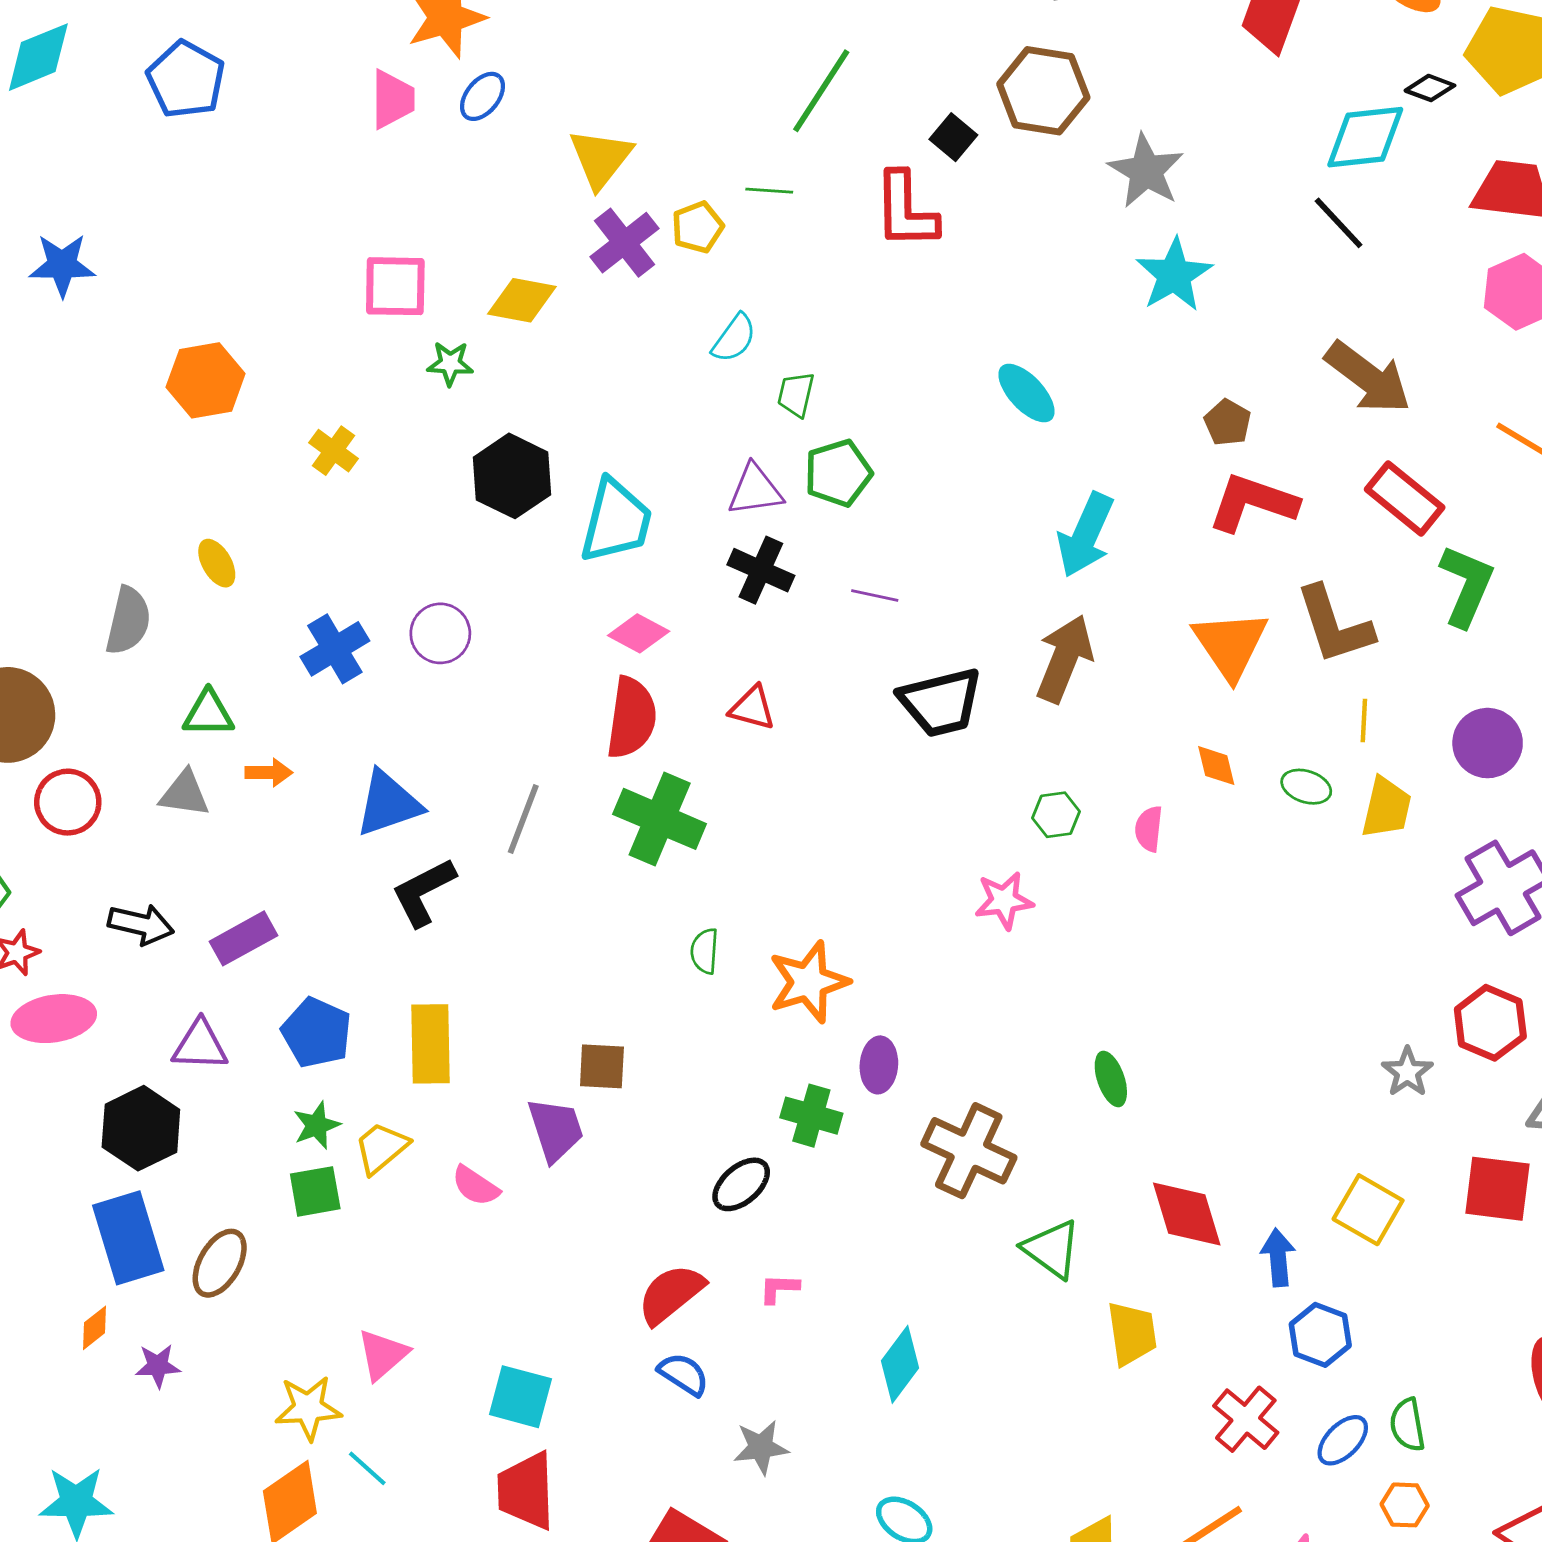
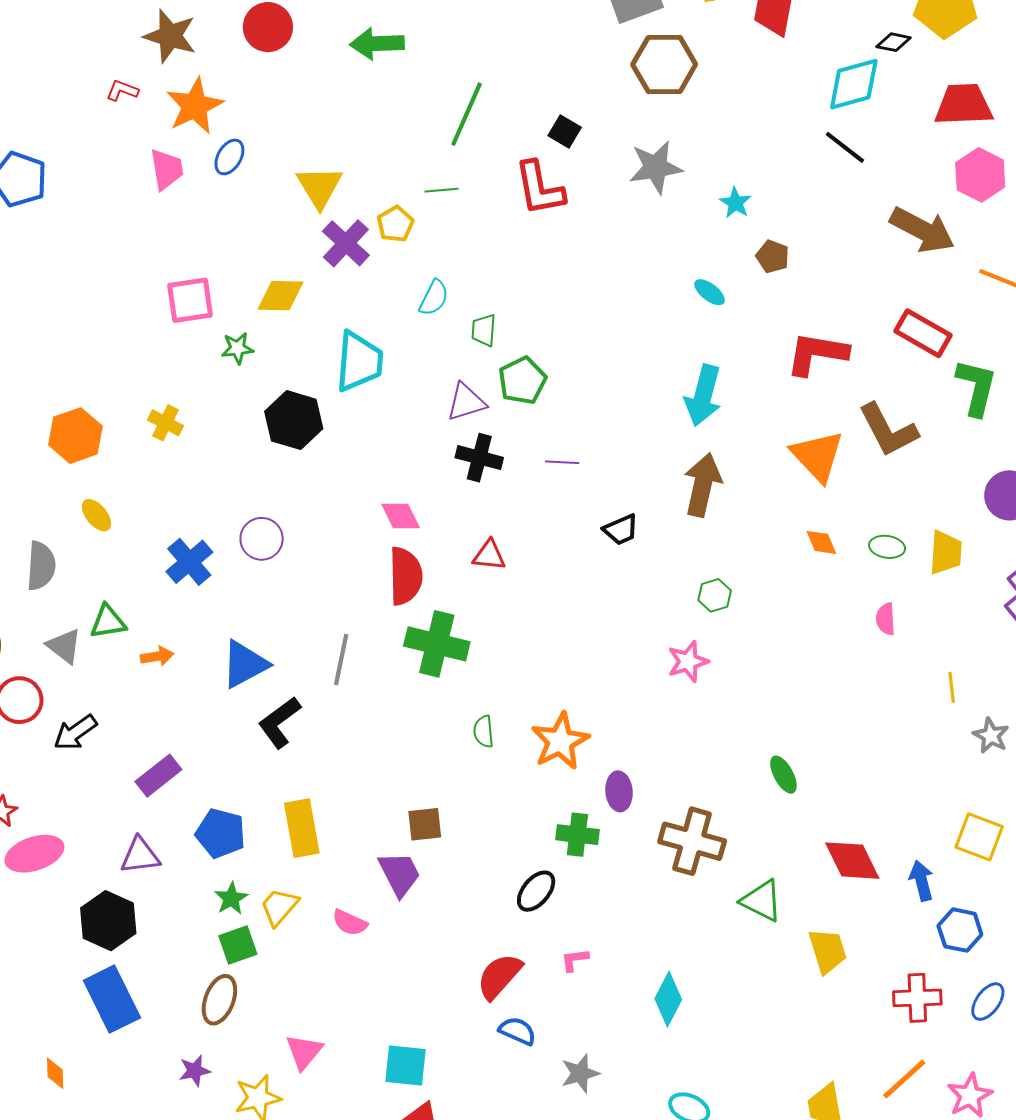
brown hexagon: (1043, 91) -> (664, 65), moved
gray star: (1146, 171) -> (656, 167), moved, turned -30
cyan star: (1174, 275) -> (735, 203), size x0.6
brown arrow: (1368, 378) -> (922, 230), moved
orange hexagon: (206, 380) -> (75, 436), moved
cyan ellipse: (1026, 393) -> (710, 292), moved, size x0.7
brown pentagon: (1228, 423) -> (773, 257), moved
cyan trapezoid: (616, 521) -> (359, 362), moved
pink diamond: (639, 633) -> (401, 516), turned 45
black trapezoid: (941, 702) -> (621, 530), size x0.6
yellow line: (1364, 721) -> (952, 687), moved
gray triangle: (184, 794) -> (64, 646), moved, turned 39
pink semicircle: (1149, 829) -> (886, 619), moved
black arrow: (141, 924) -> (75, 732), moved, turned 141
brown ellipse: (220, 1263) -> (219, 1000), moved
orange diamond: (95, 1328) -> (55, 1073), moved, turned -44
purple star: (158, 1366) -> (195, 1071), moved
red cross: (1246, 1419) -> (917, 998), turned -33

